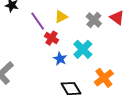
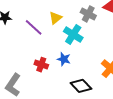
red cross: (51, 38) -> (41, 65), moved
cyan cross: (83, 49) -> (73, 34), moved

